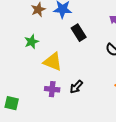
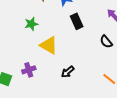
purple cross: (52, 89) -> (29, 70), moved, turned -32

